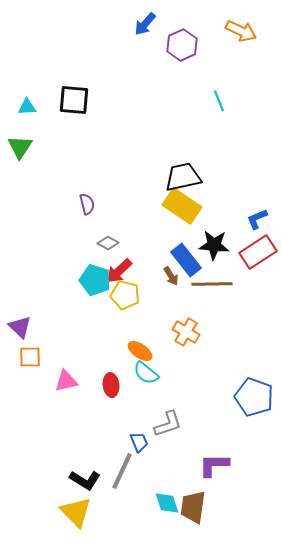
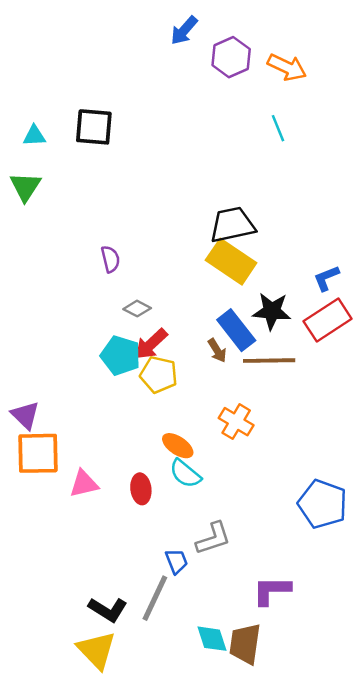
orange arrow: (241, 31) -> (287, 67), moved
orange square: (30, 357) -> (38, 453), size x1.6

